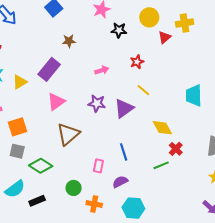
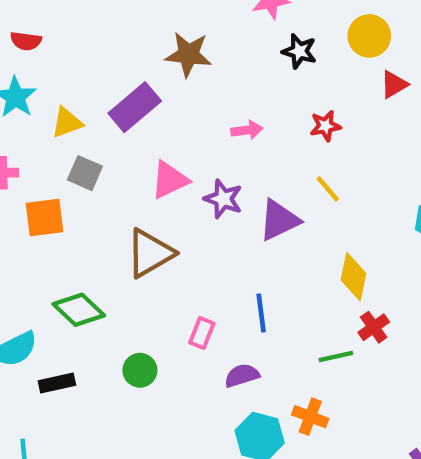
brown star: (69, 41) -> (188, 54), size x1.5
pink triangle: (56, 102) -> (169, 180), moved
yellow diamond: (162, 128) -> (353, 277), turned 30
gray square: (17, 151) -> (85, 173), moved
orange cross: (94, 204) -> (310, 417), moved

